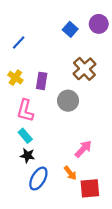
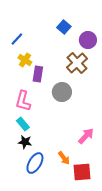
purple circle: (99, 24) -> (88, 40), moved
yellow cross: (15, 78) -> (25, 60), moved
pink arrow: (83, 149) -> (86, 136), moved

